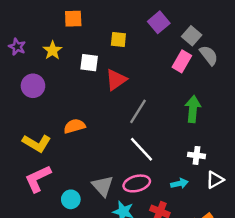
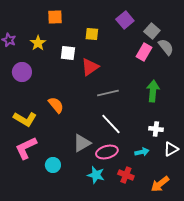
gray line: (138, 111) -> (108, 93), turned 45
orange semicircle: (74, 126) -> (56, 105), turned 66
gray triangle: (103, 186) -> (82, 143), moved, turned 42

